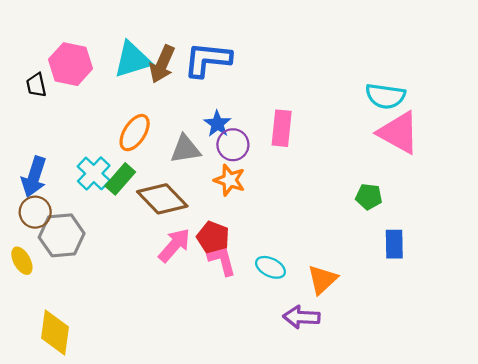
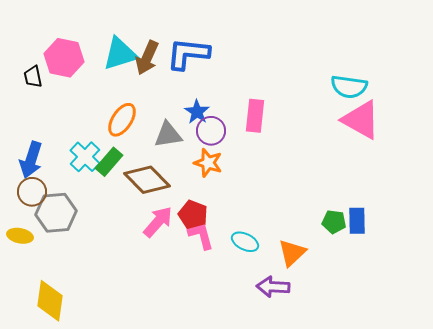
green pentagon: (369, 197) -> (334, 222), moved
yellow ellipse: (22, 261) -> (20, 236), turned -50

